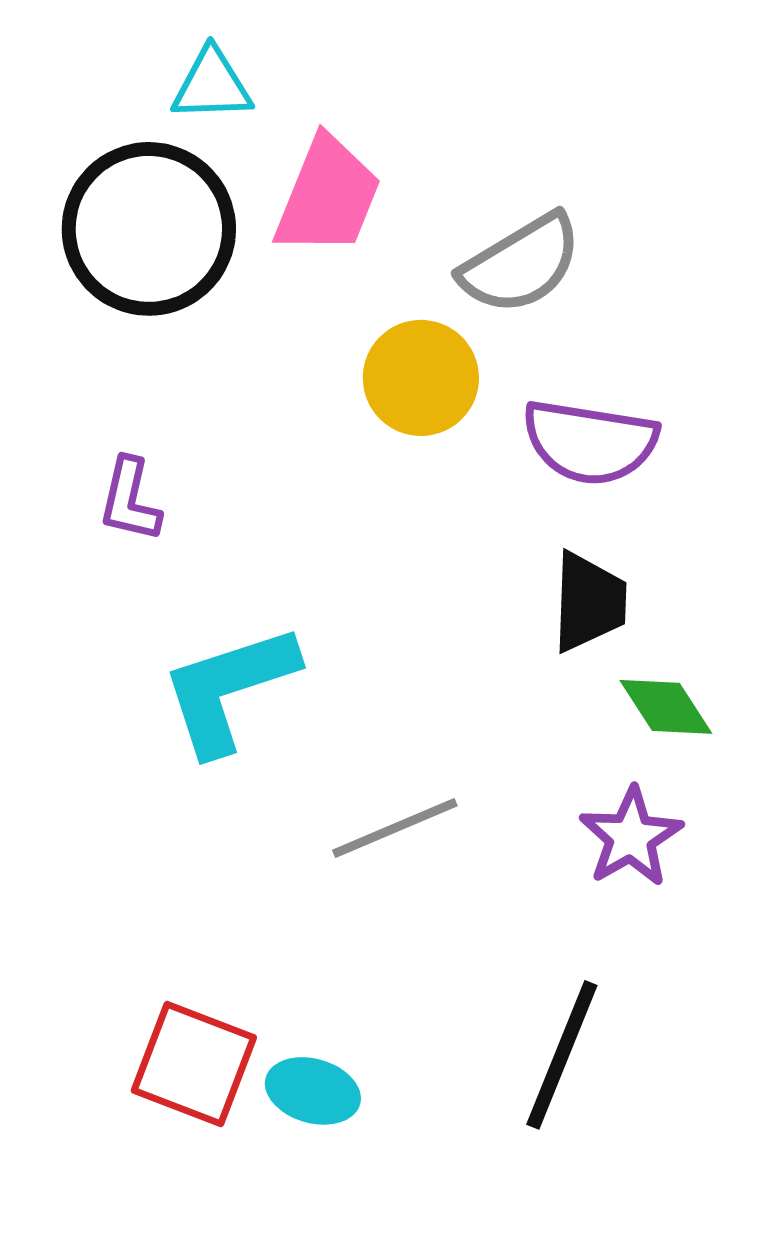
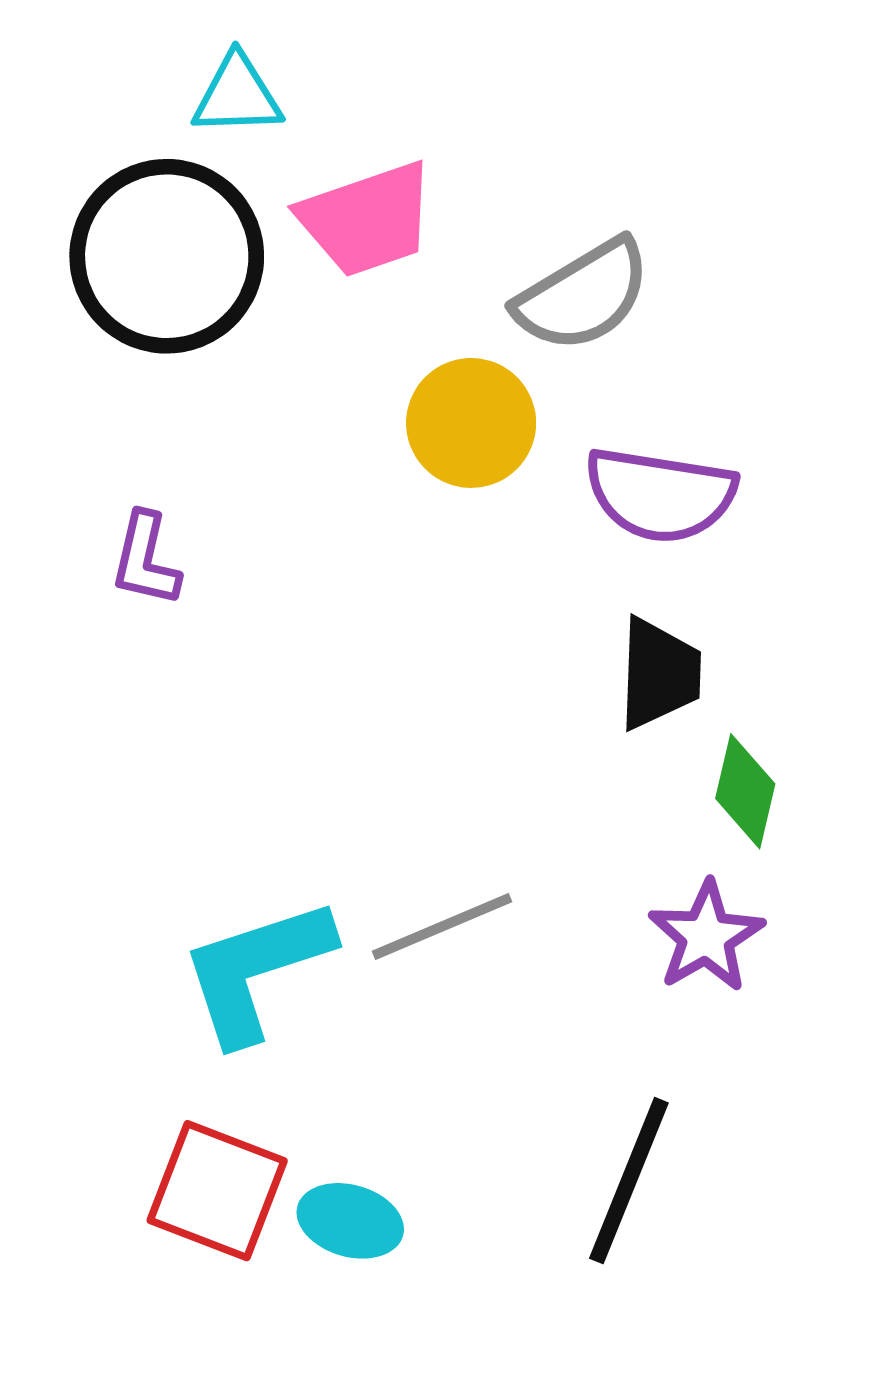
pink trapezoid: (328, 196) -> (367, 219), turned 49
cyan L-shape: (229, 689) -> (256, 970), moved
green diamond: (666, 707) -> (745, 791), turned 46

